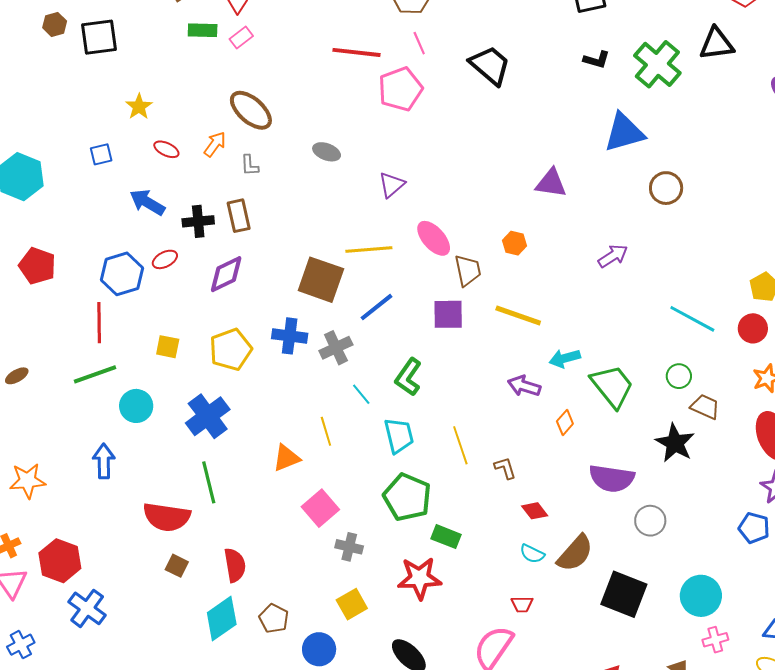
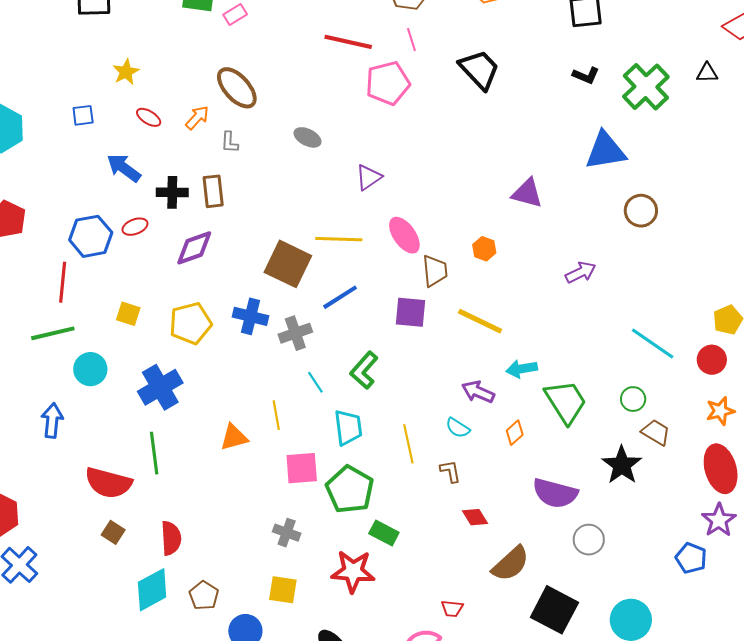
black triangle: (717, 44) -> (707, 73), size x0.6
pink square: (320, 508) -> (302, 468), moved, turned 30
cyan semicircle: (532, 554) -> (458, 428), moved
yellow square: (352, 604) -> (283, 590), turned 32

